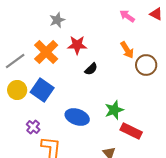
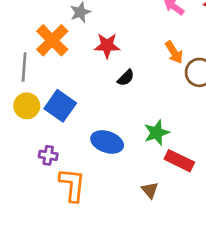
orange cross: (46, 52) -> (52, 40), moved
gray line: (15, 61) -> (24, 67), turned -50
purple cross: (33, 127) -> (48, 155), turned -32

